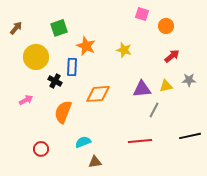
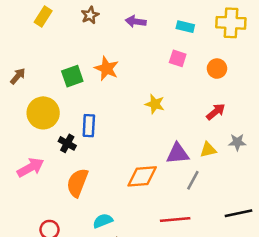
orange circle: (166, 26) -> (217, 69), moved
orange star: (86, 46) -> (107, 69), moved
orange diamond: (98, 94) -> (142, 176), moved
pink arrow: (26, 100) -> (30, 168), size x1.5

